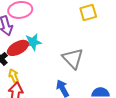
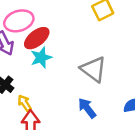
red ellipse: (18, 48) -> (37, 38), moved

